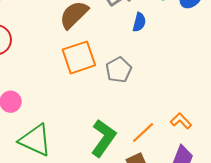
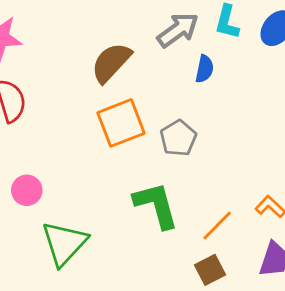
green L-shape: (103, 138) -> (156, 205), moved, turned -48
green triangle: (35, 140) -> (64, 243), turned 51

